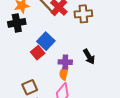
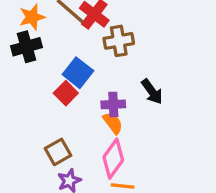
brown cross: (83, 14) -> (119, 41), moved
orange semicircle: (64, 73) -> (113, 123), turned 136

